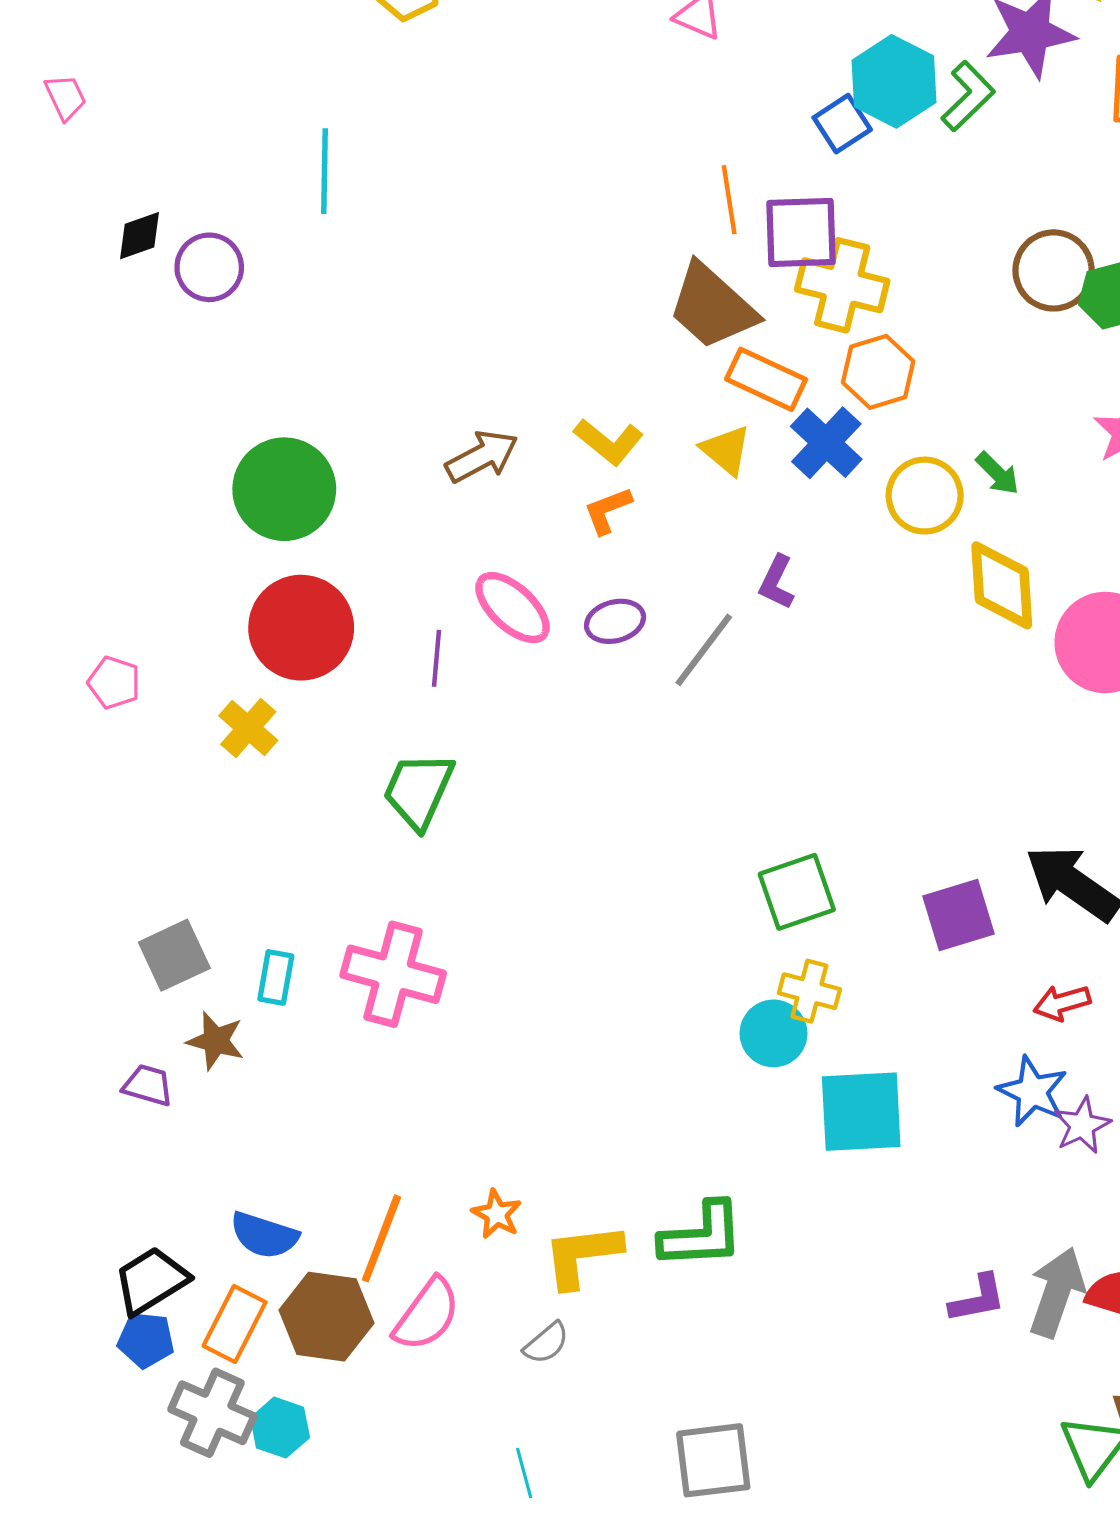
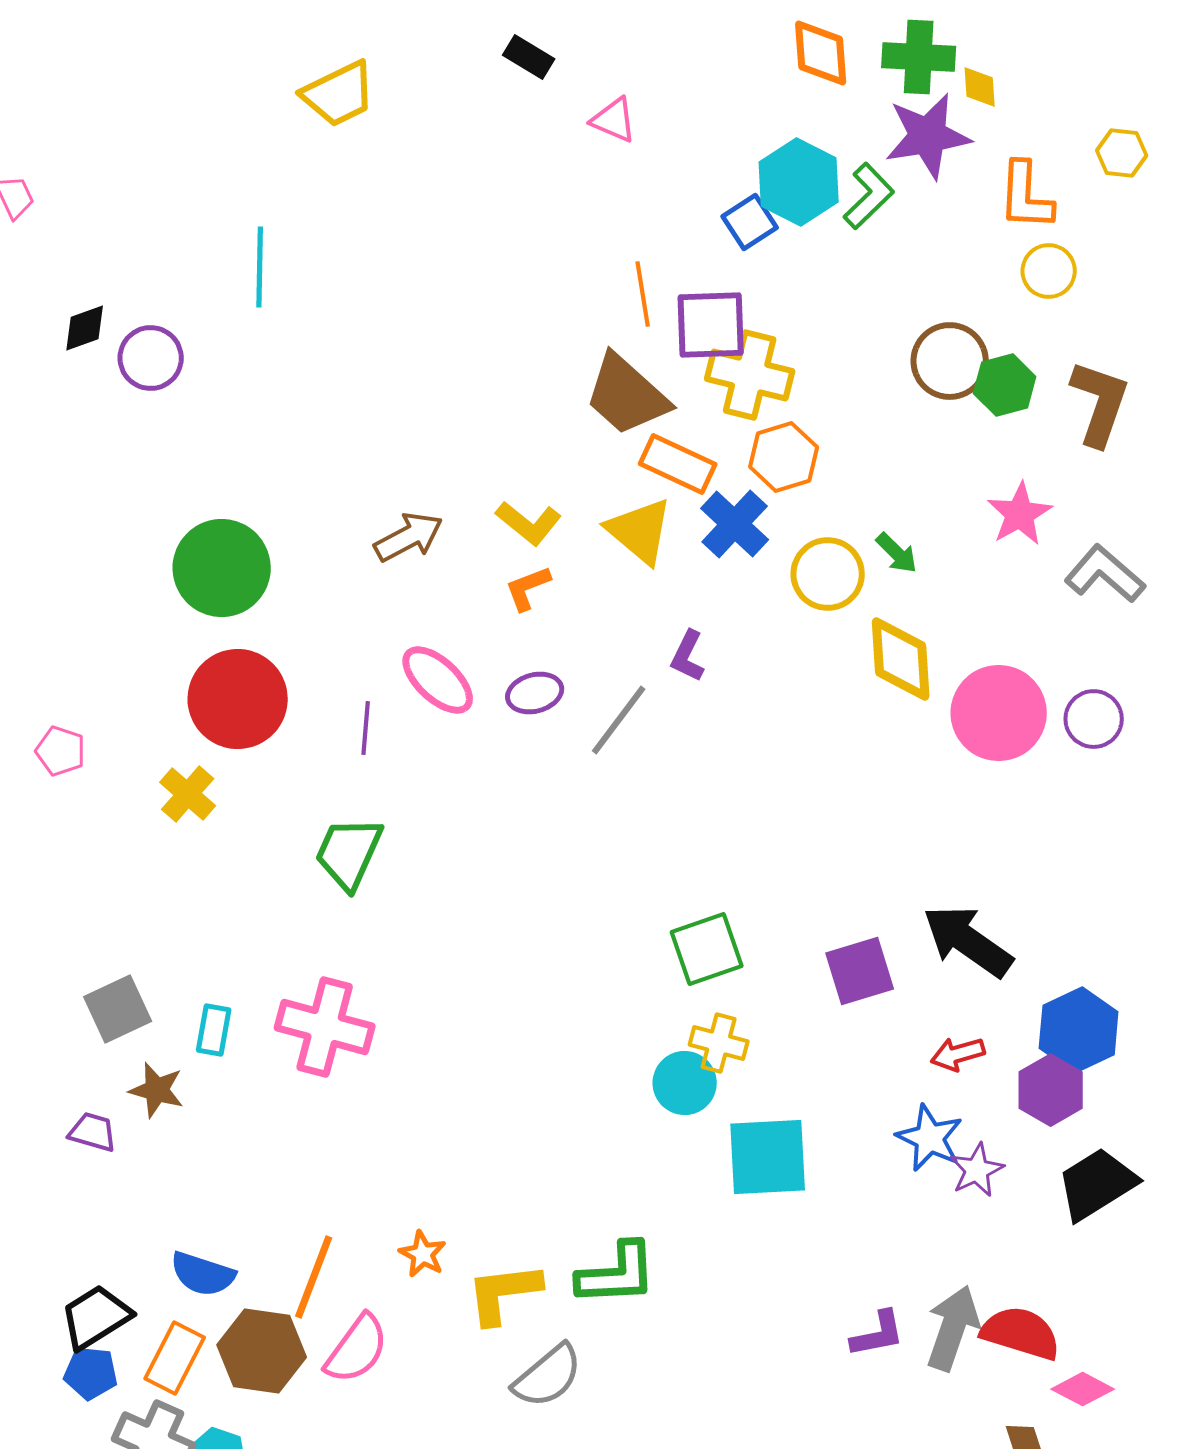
yellow triangle: (726, 450) -> (640, 531), size x1.4
gray semicircle: (546, 1343) -> (548, 1376), moved, size x1.6

